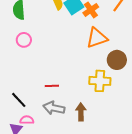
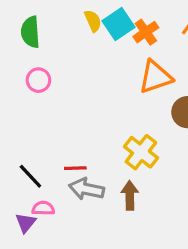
yellow cross: (100, 81) -> (141, 152), moved, turned 35
red line: (52, 86) -> (75, 168), moved

